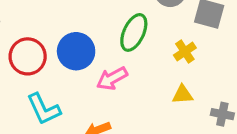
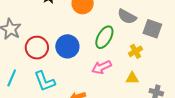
pink arrow: (112, 78) -> (102, 67), moved

